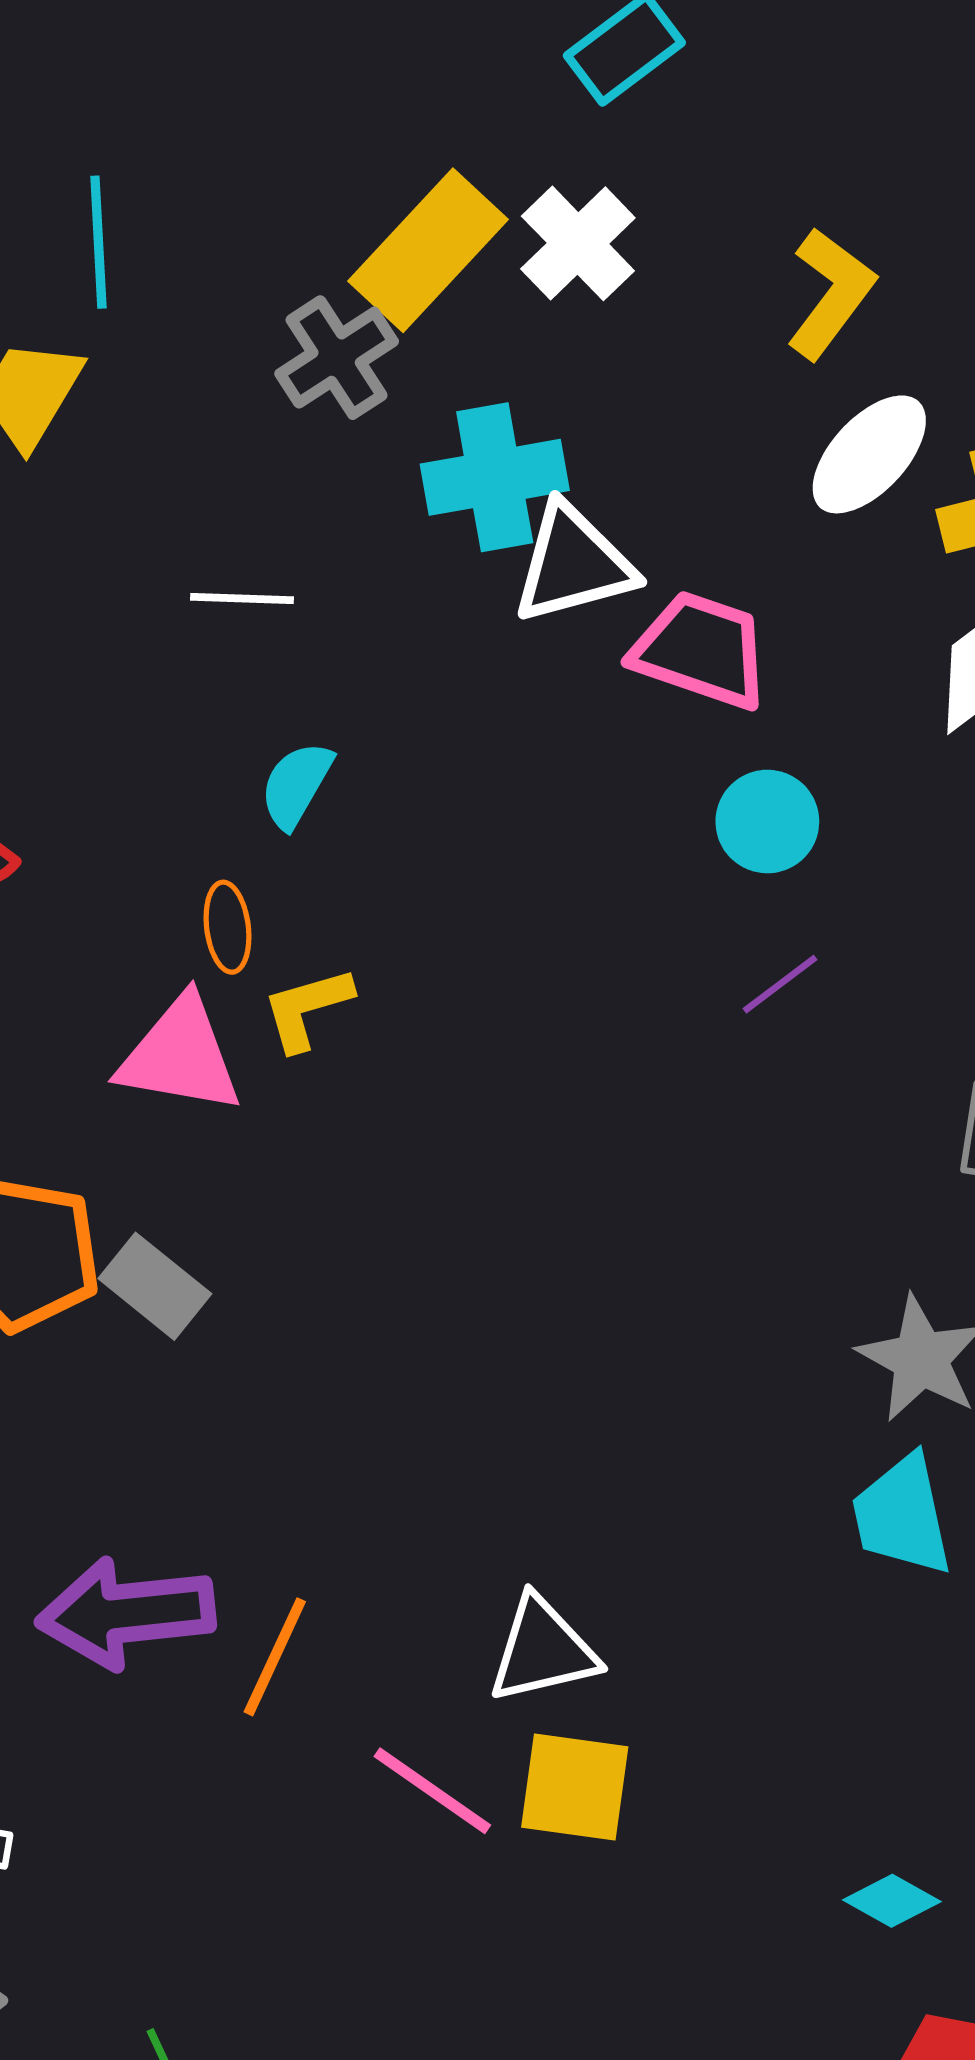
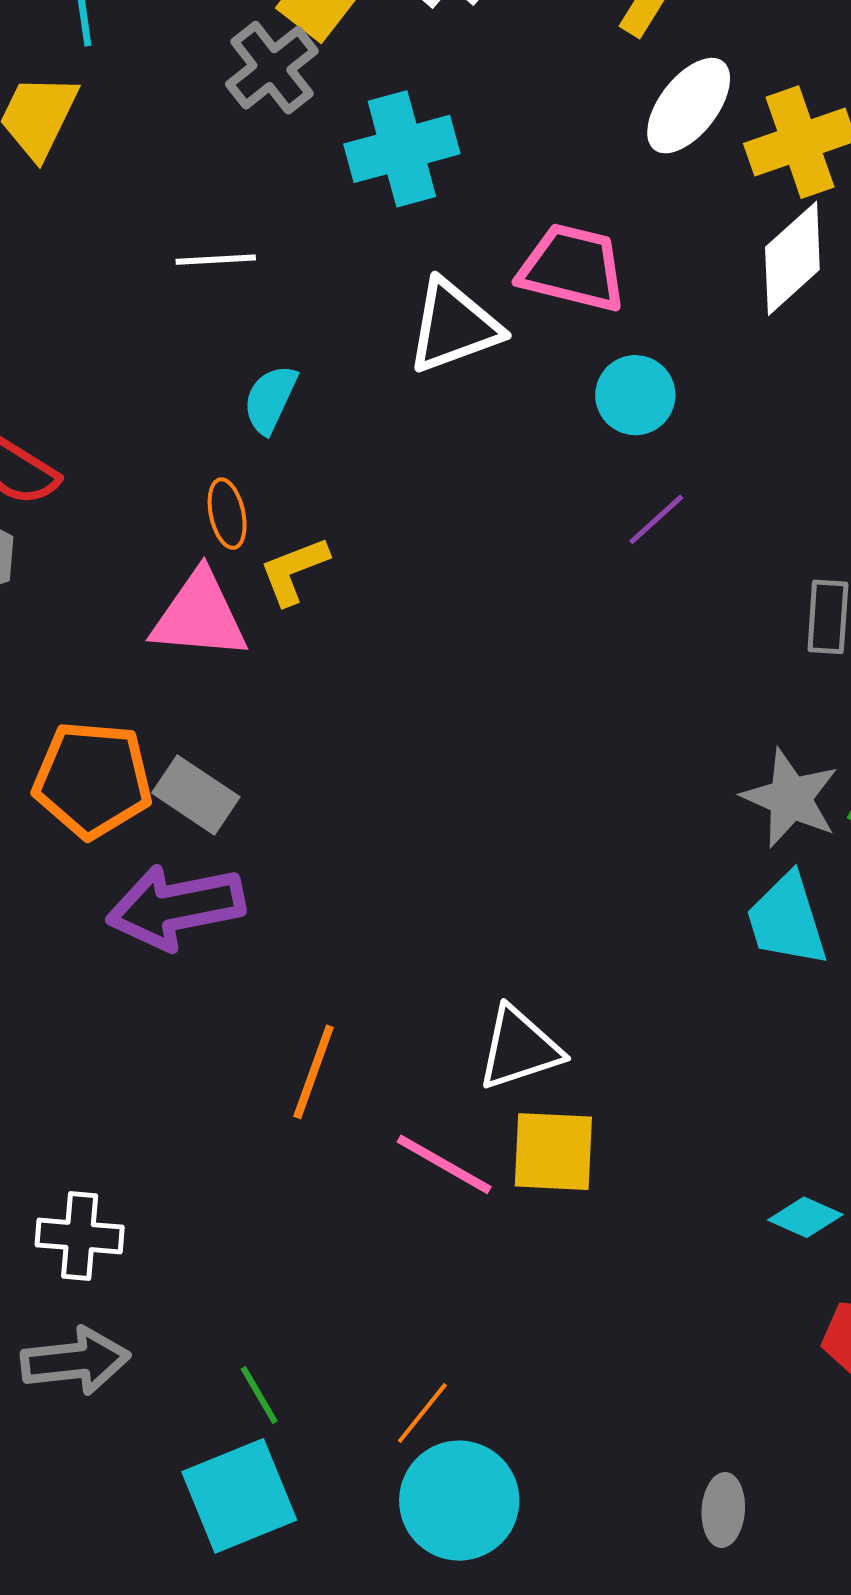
white triangle: (573, 564) -> (454, 326), moved
purple arrow: (126, 1613) -> (176, 907), moved

